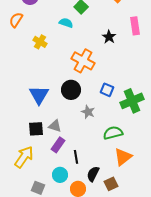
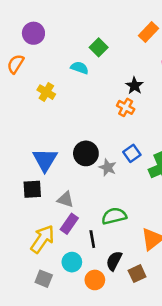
orange cross: (83, 61) -> (126, 107), moved, size x0.6
blue square: (107, 90) -> (132, 153), turned 32
gray star: (88, 112) -> (108, 167), moved
black square: (36, 129) -> (32, 189), moved
green semicircle: (113, 133) -> (114, 216), moved
yellow arrow: (24, 157) -> (42, 239), moved

